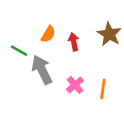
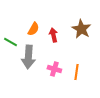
gray arrow: (42, 70) -> (28, 57), turned -150
pink cross: (75, 85) -> (54, 69), turned -32

